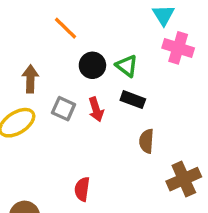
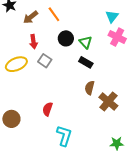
brown arrow: (30, 79) -> (31, 17), moved, turned -140
red arrow: (96, 109) -> (33, 42), moved
brown cross: (184, 179) -> (108, 101), moved, turned -36

